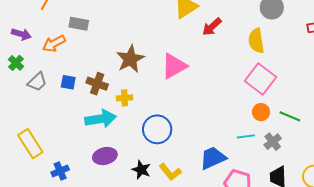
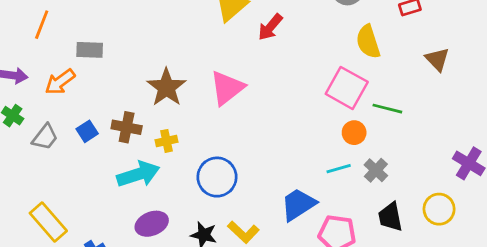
yellow semicircle: (256, 41) -> (368, 42), moved
blue square: (68, 82) -> (87, 131), turned -35
green line: (290, 116) -> (387, 109), moved

